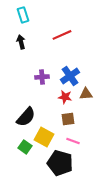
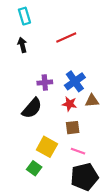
black semicircle: (26, 117) -> (32, 108), moved
green square: (25, 147) -> (34, 168), moved
black pentagon: (60, 163) -> (84, 177), moved, turned -30

